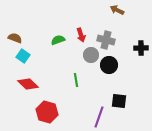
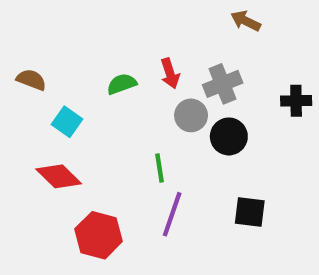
gray cross: (106, 40) -> (223, 84), turned -36
cyan square: (23, 56) -> (67, 122), moved
purple line: (99, 117) -> (172, 214), moved

